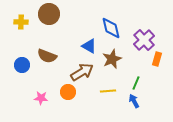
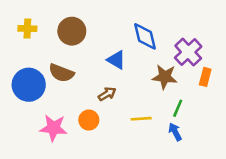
brown circle: (49, 14) -> (72, 31), moved
brown star: (112, 59) -> (165, 77), moved, turned 30
blue circle: (22, 65) -> (29, 85), size x1.6
brown arrow: (82, 72) -> (107, 94), size x0.6
pink star: (41, 98) -> (54, 128), size x1.5

